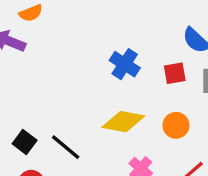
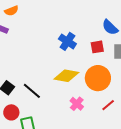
orange circle: (176, 125) -> (98, 78), size x1.6

